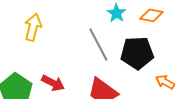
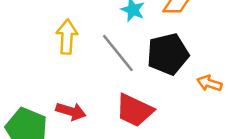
yellow arrow: (33, 27) -> (67, 37), moved

